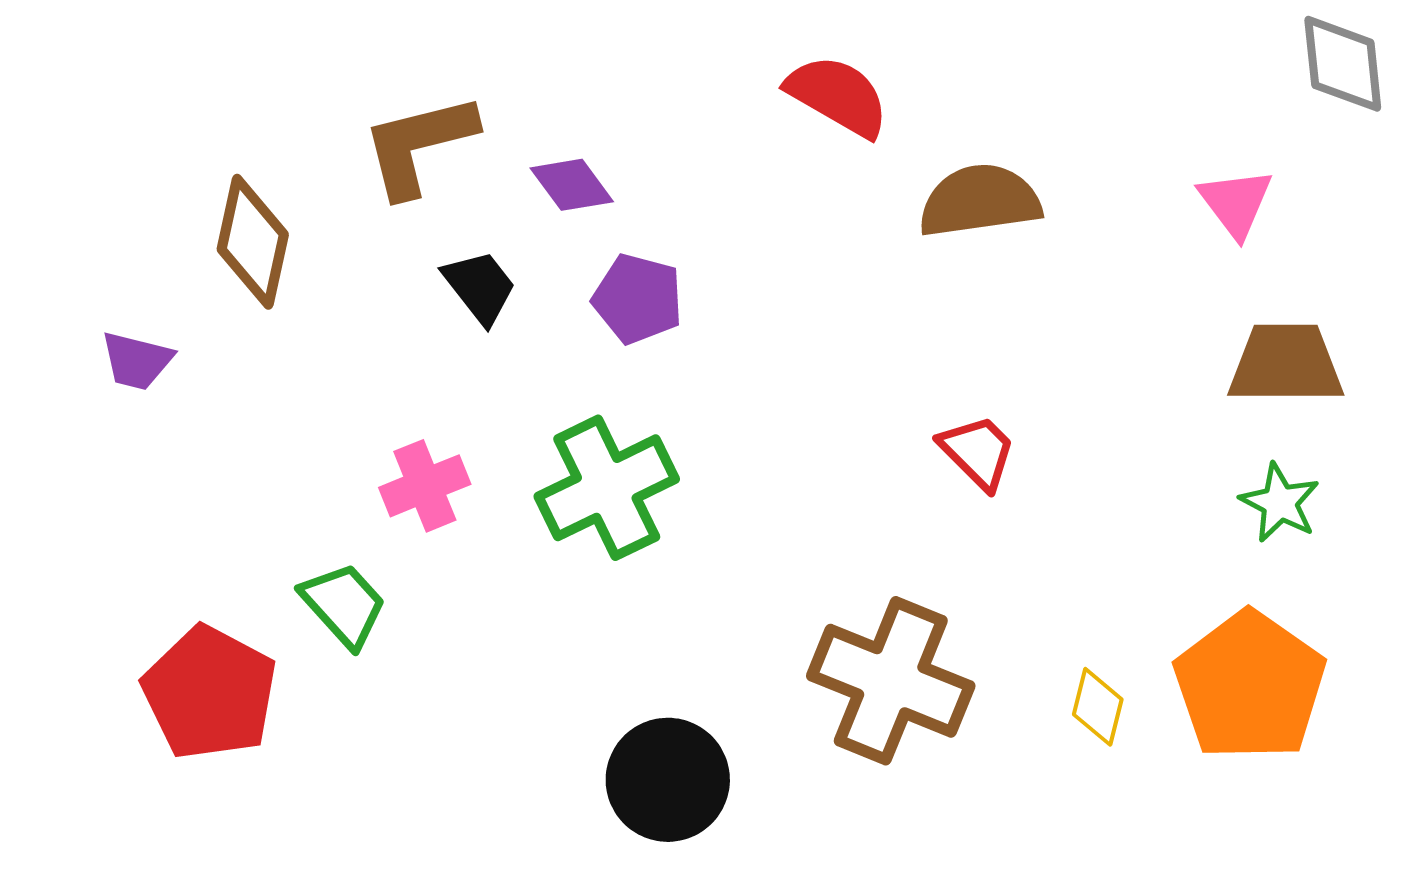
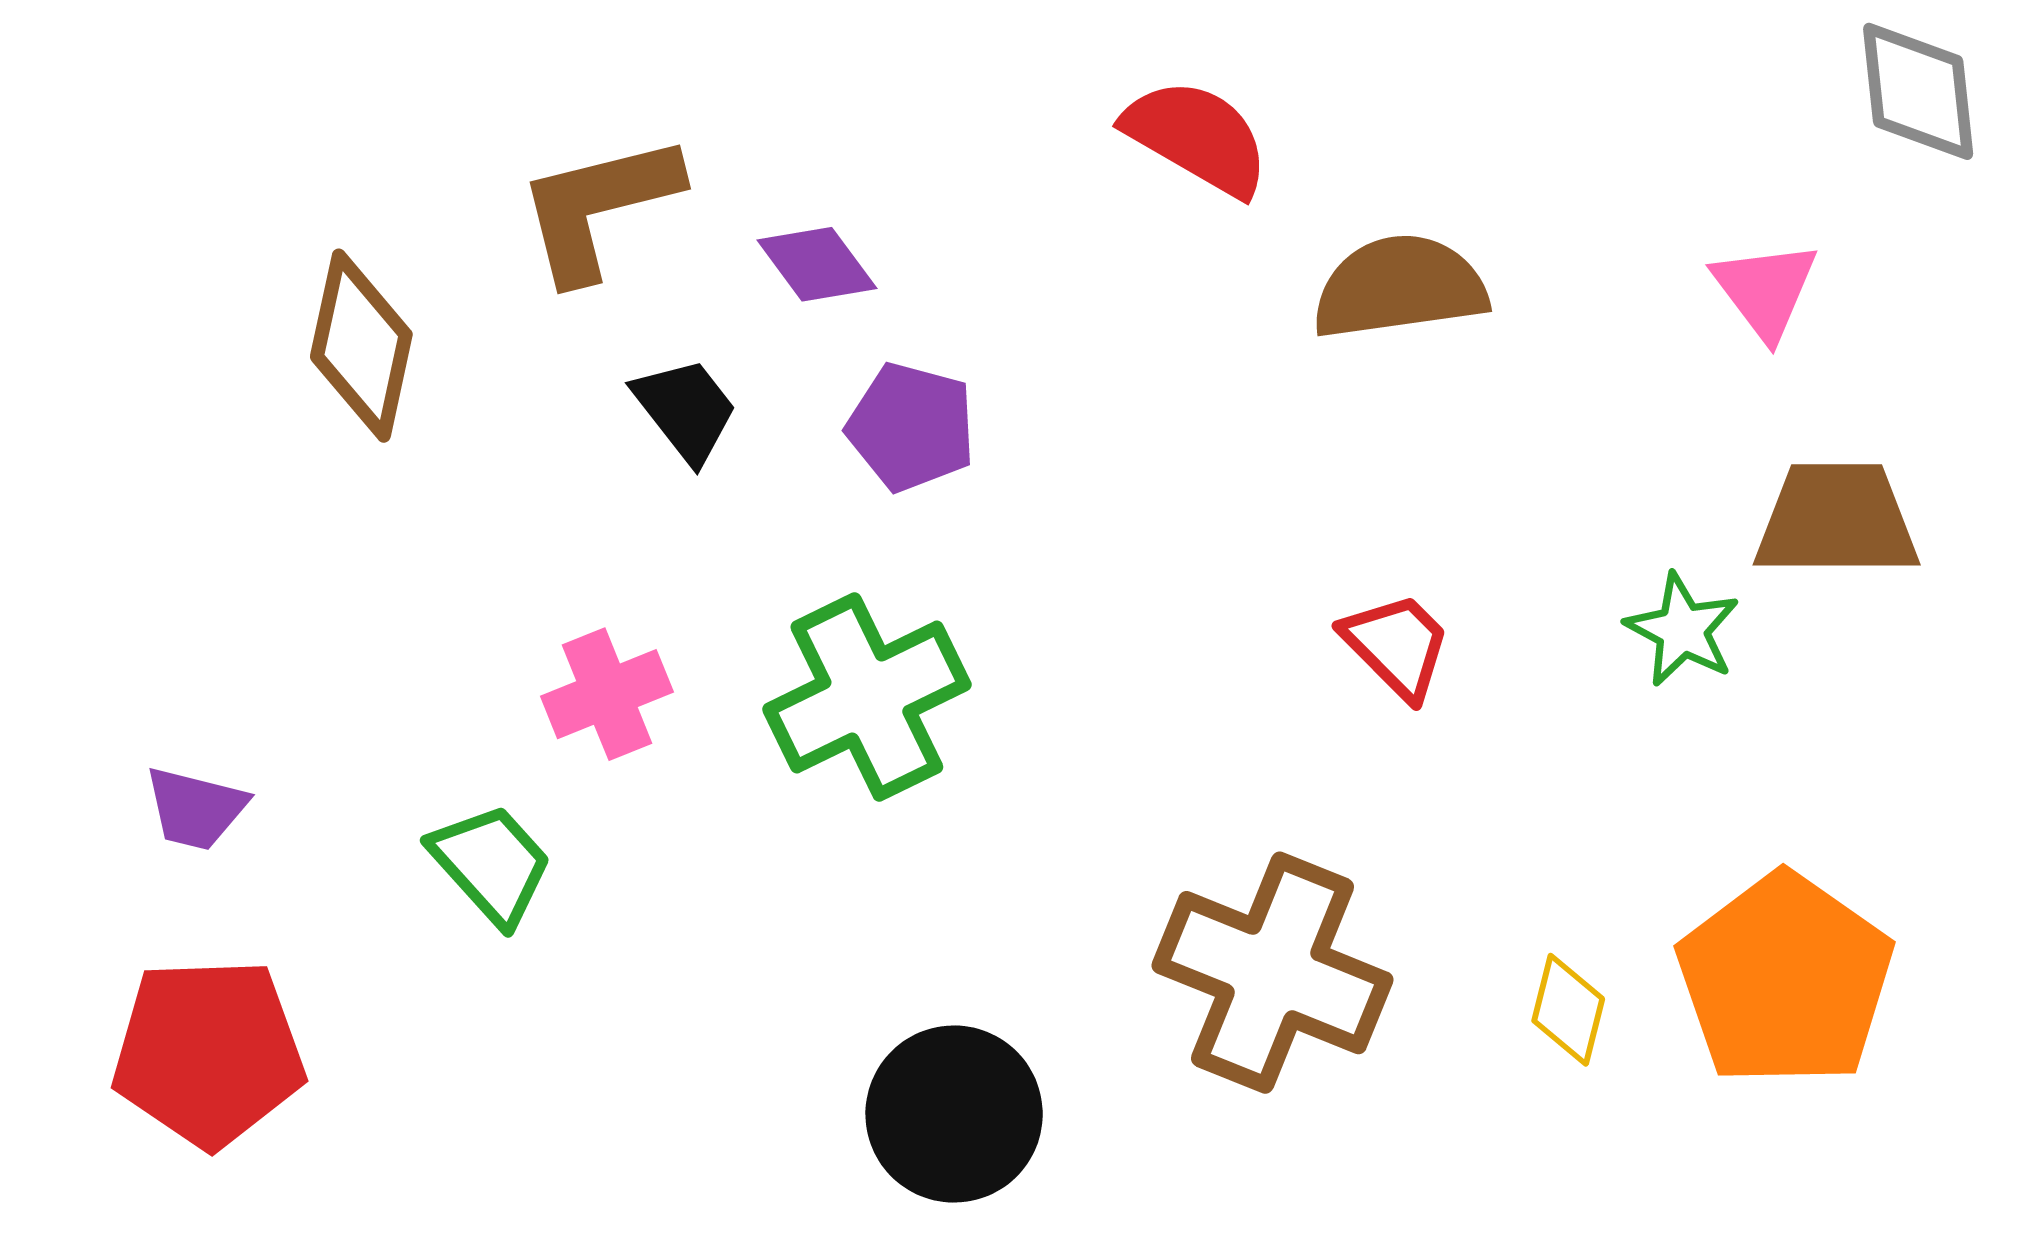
purple trapezoid: (137, 361) -> (196, 808), moved
green star: (1280, 503) -> (1682, 630), moved
red pentagon: (210, 693) -> (209, 1053), moved, turned -30

